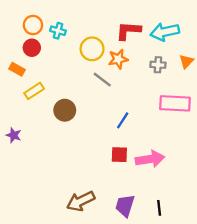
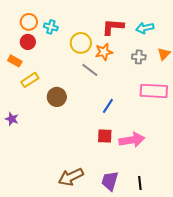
cyan arrow: (165, 32) -> (145, 28), size x0.7

